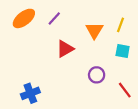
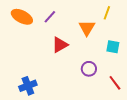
orange ellipse: (24, 18) -> (22, 17), turned 65
yellow line: (120, 25) -> (107, 13), moved

